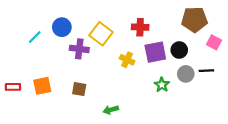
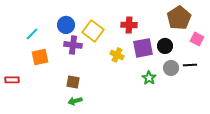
brown pentagon: (194, 20) -> (179, 18), turned -30
blue circle: (62, 27) -> (66, 25), moved
orange square: (42, 86) -> (40, 57), moved
green arrow: (111, 110) -> (75, 101), moved

